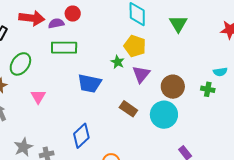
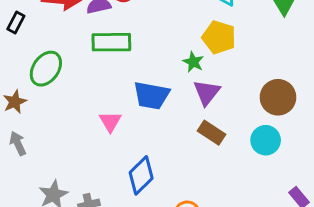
purple triangle: (141, 74) -> (207, 92), moved
pink triangle: (38, 97) -> (110, 122), moved
cyan circle: (164, 115) -> (266, 140), size x0.7

